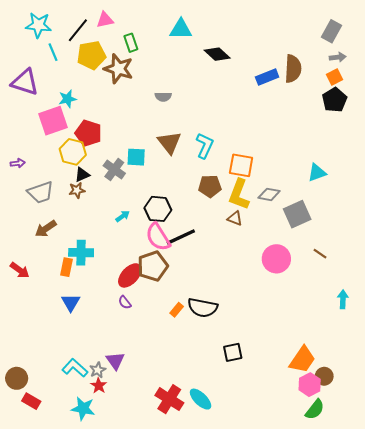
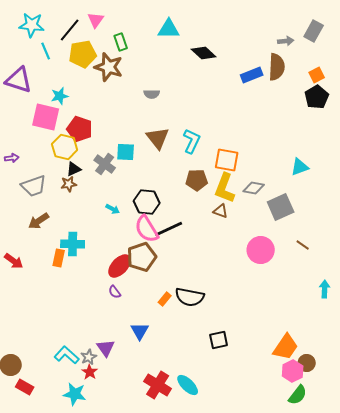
pink triangle: (105, 20) -> (96, 20), turned -42
gray arrow: (338, 57) -> (286, 41), moved
pink square: (53, 121) -> (46, 117), turned 32
cyan arrow: (123, 216) -> (113, 209), turned 64
blue triangle: (71, 302) -> (140, 331), moved

